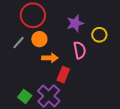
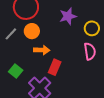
pink semicircle: (80, 50) -> (90, 51), moved
green square: (25, 96) -> (16, 71), moved

